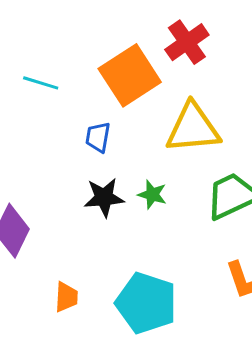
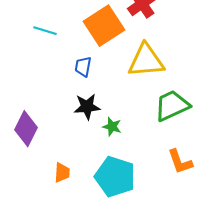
green star: (152, 194) -> (112, 127), moved

